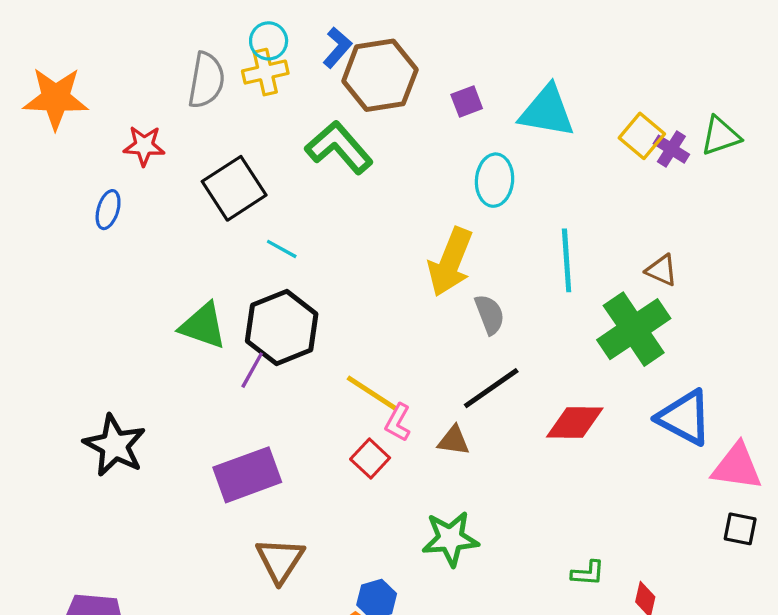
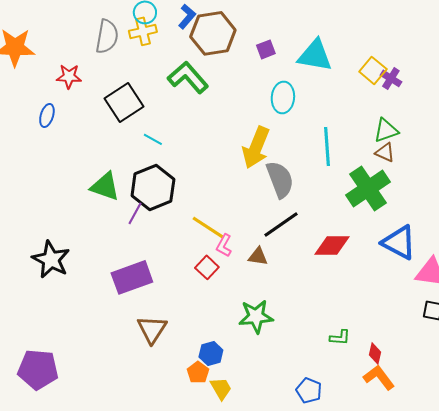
green triangle: (720, 136) -> (386, 130), moved
gray semicircle: (490, 314) -> (280, 179), size x1.5

